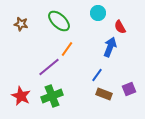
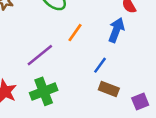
orange line: (67, 49) -> (75, 33), moved
purple square: (129, 89) -> (140, 101), moved

